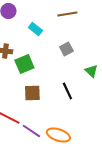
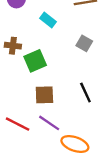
gray square: (66, 49) -> (84, 43), turned -32
purple line: (31, 131) -> (49, 123), moved

